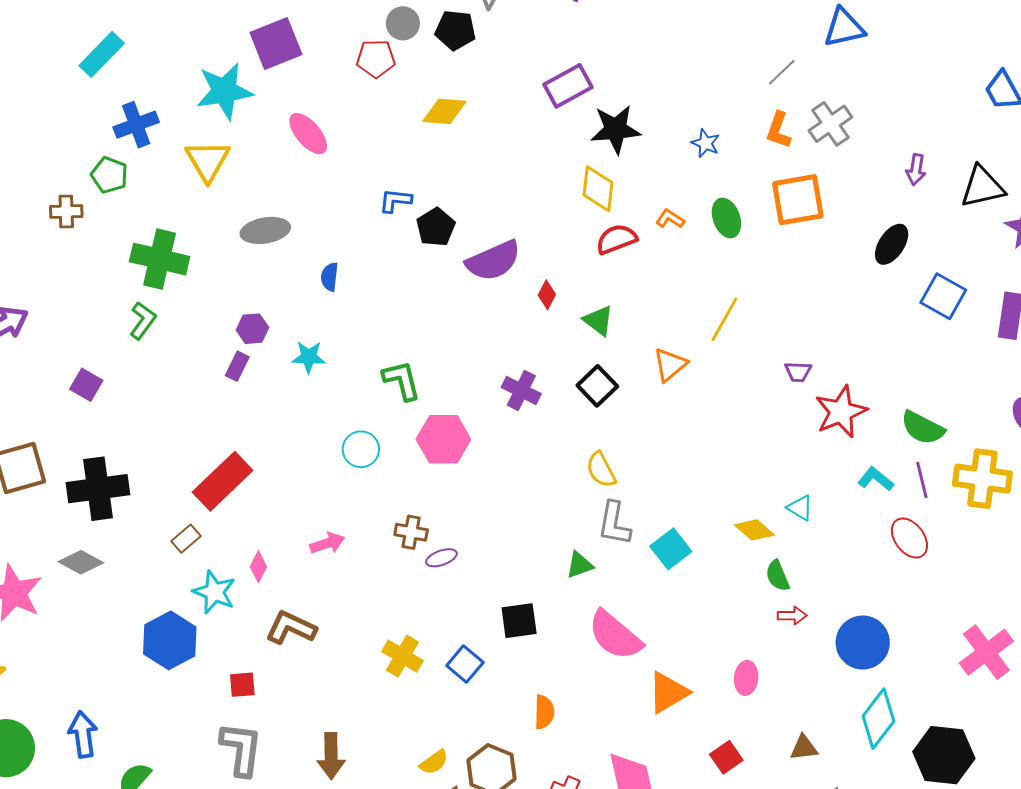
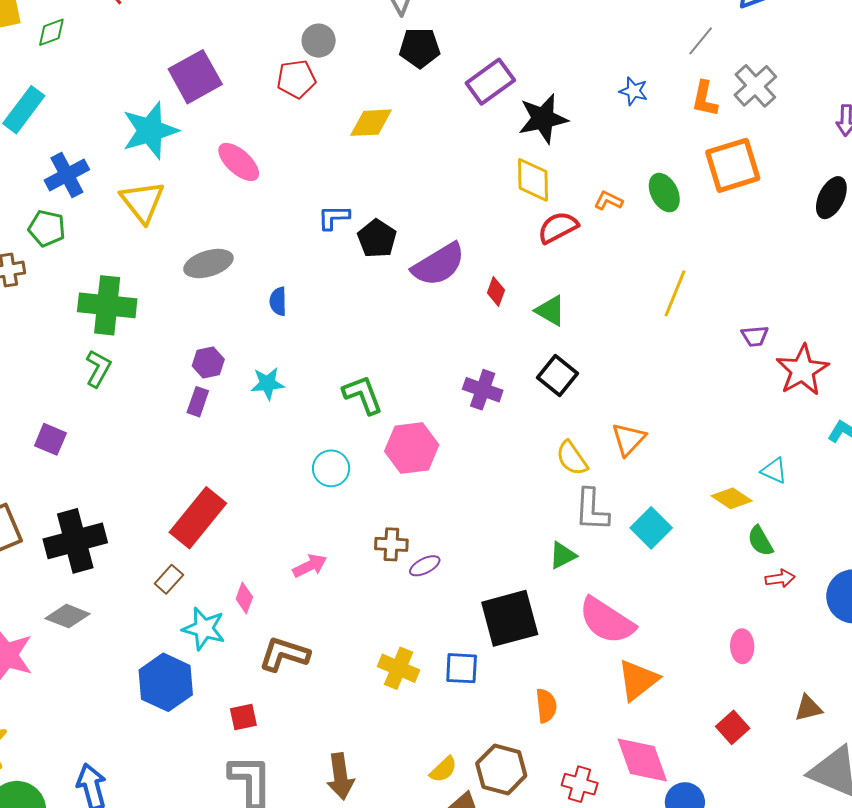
black pentagon: (455, 30) -> (420, 48), moved
blue star: (706, 143) -> (633, 91), moved
orange triangle: (670, 365) -> (629, 439), moved
black square: (519, 621) -> (510, 618), size x1.5
blue square: (465, 664) -> (462, 668), turned -30
orange triangle: (668, 692) -> (638, 680), moved

